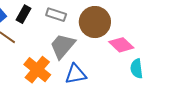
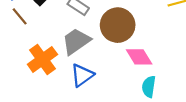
blue triangle: (76, 74) -> (82, 75), turned -40

